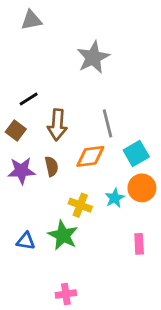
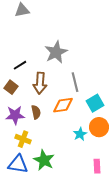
gray star: (93, 57) -> (56, 52), moved
yellow cross: (80, 205) -> (23, 139), moved
blue triangle: (26, 241) -> (18, 164), size x1.5

